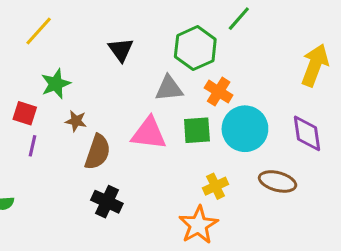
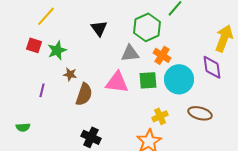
red square: (25, 113) -> (34, 45), moved
purple diamond: (307, 133) -> (212, 67), moved
black cross: (107, 202) -> (91, 137), moved

